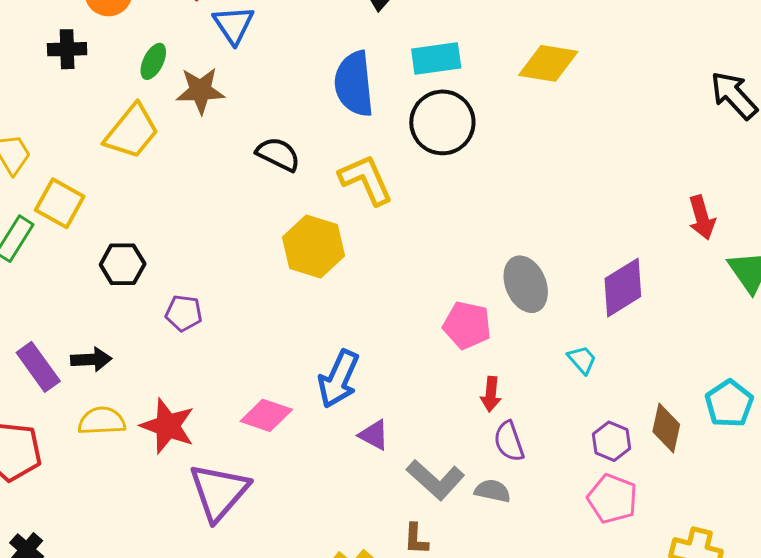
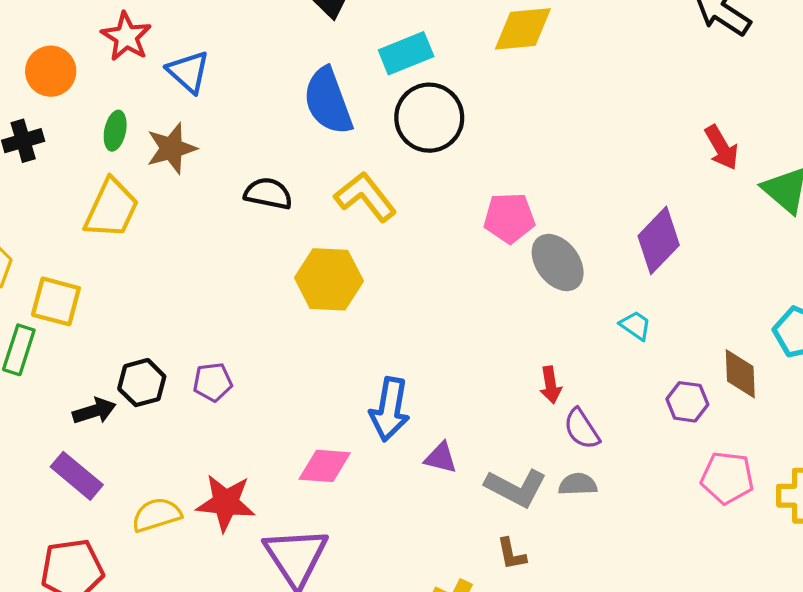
black hexagon: (123, 264) -> (142, 383), moved
pink pentagon: (467, 325) -> (509, 218), moved
black arrow: (91, 359) -> (94, 411), moved
pink pentagon: (612, 499) -> (727, 478), moved

